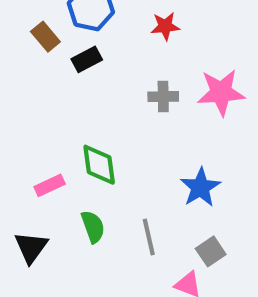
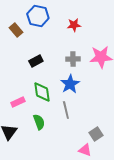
black rectangle: (87, 59) -> (36, 61), moved
blue star: (200, 187) -> (70, 84), moved
gray line: (149, 237) -> (66, 110), moved

